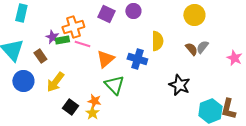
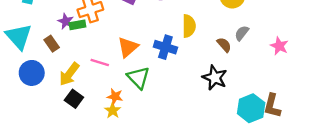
pink line: (82, 44) -> (100, 62), moved
brown semicircle: (191, 49) -> (224, 45), moved
black square: (70, 107) -> (74, 99), moved

